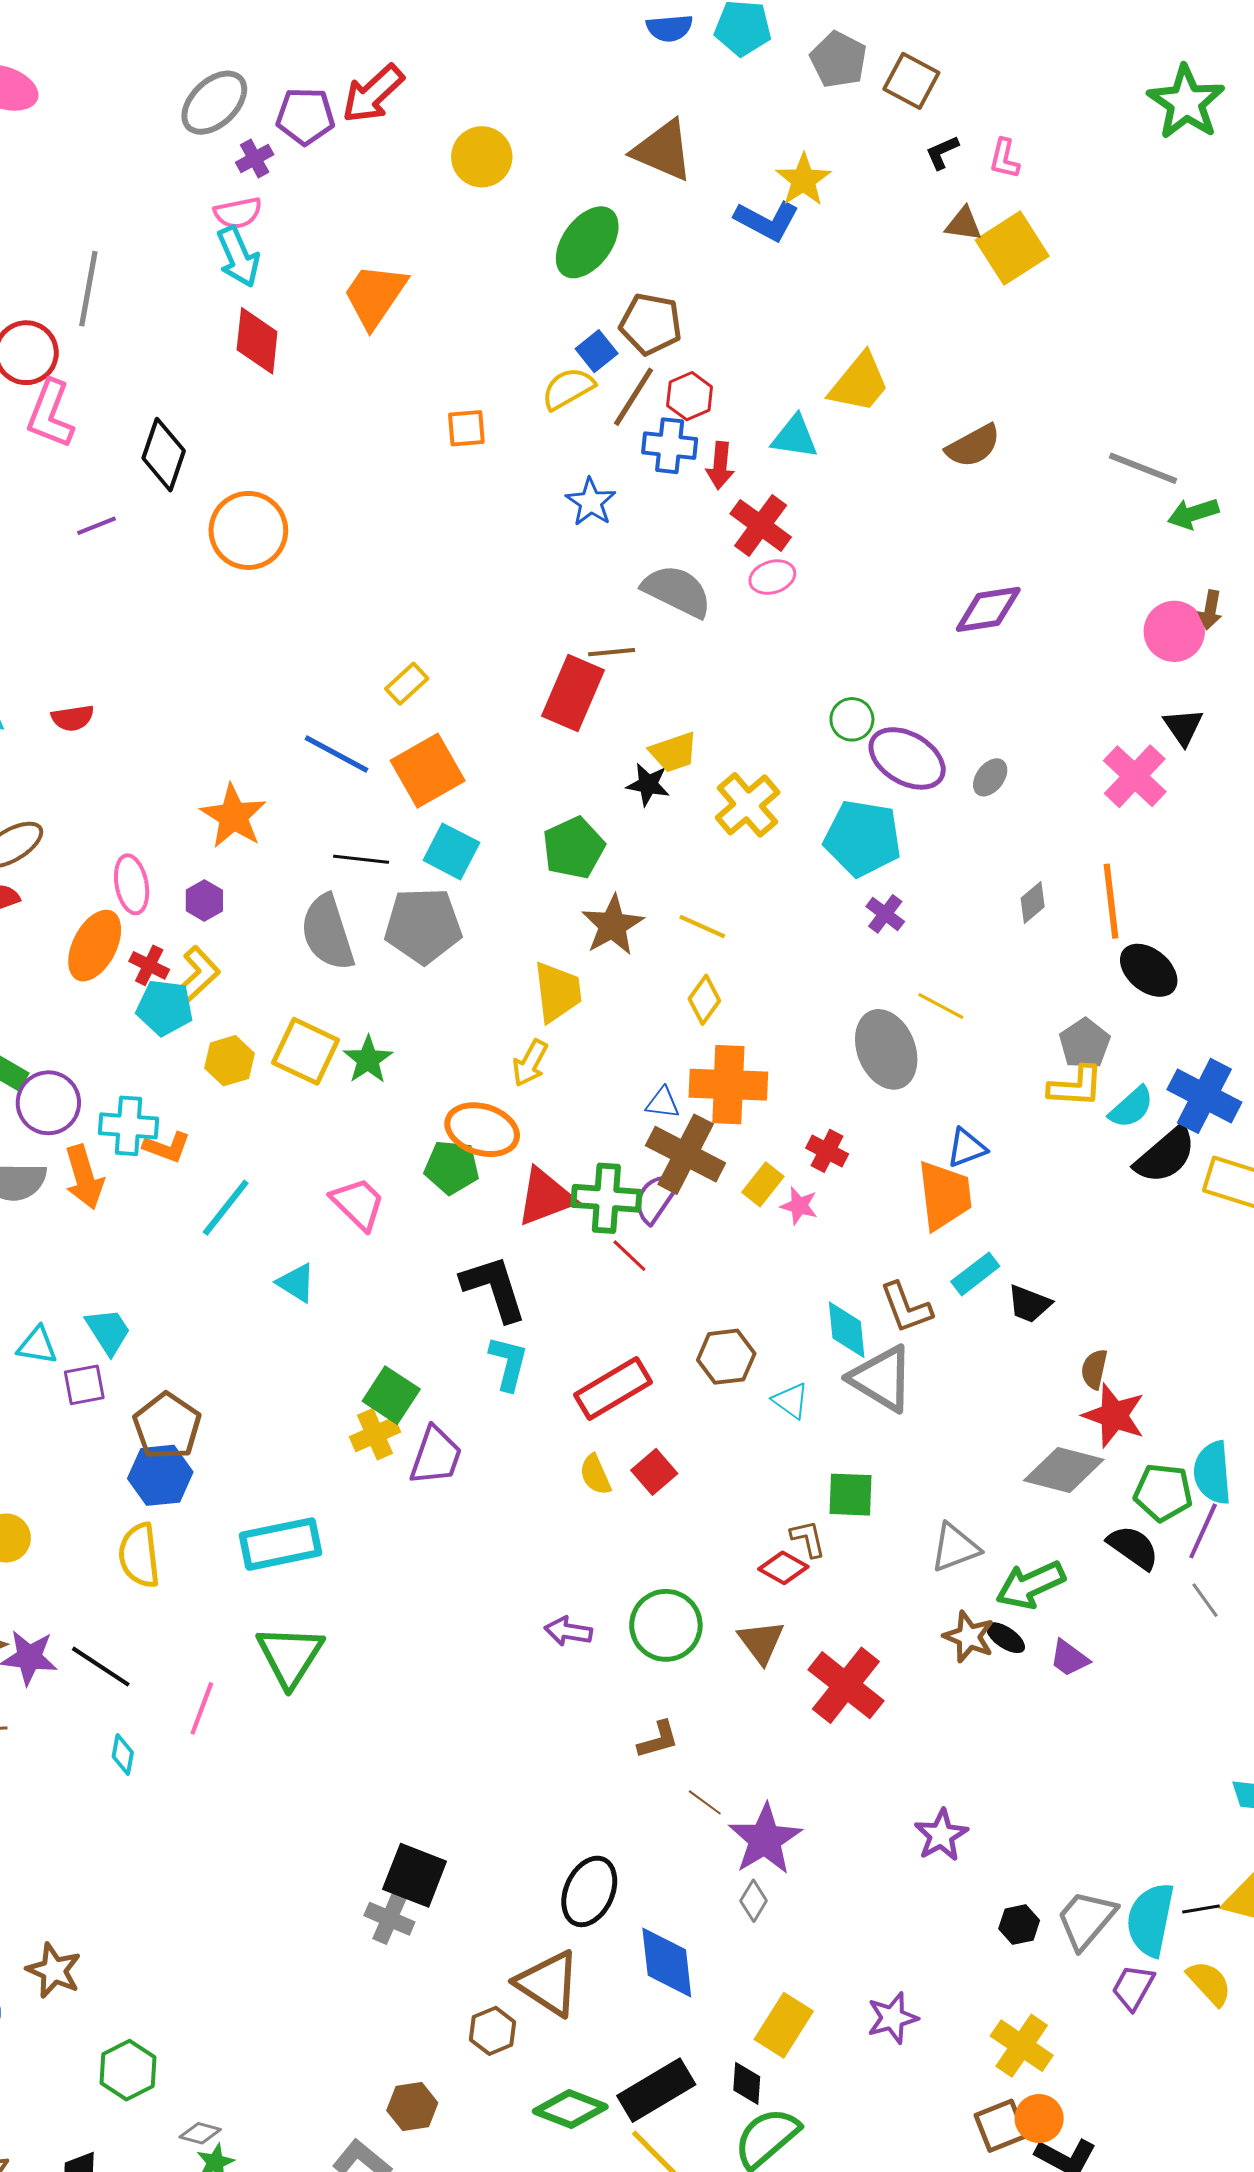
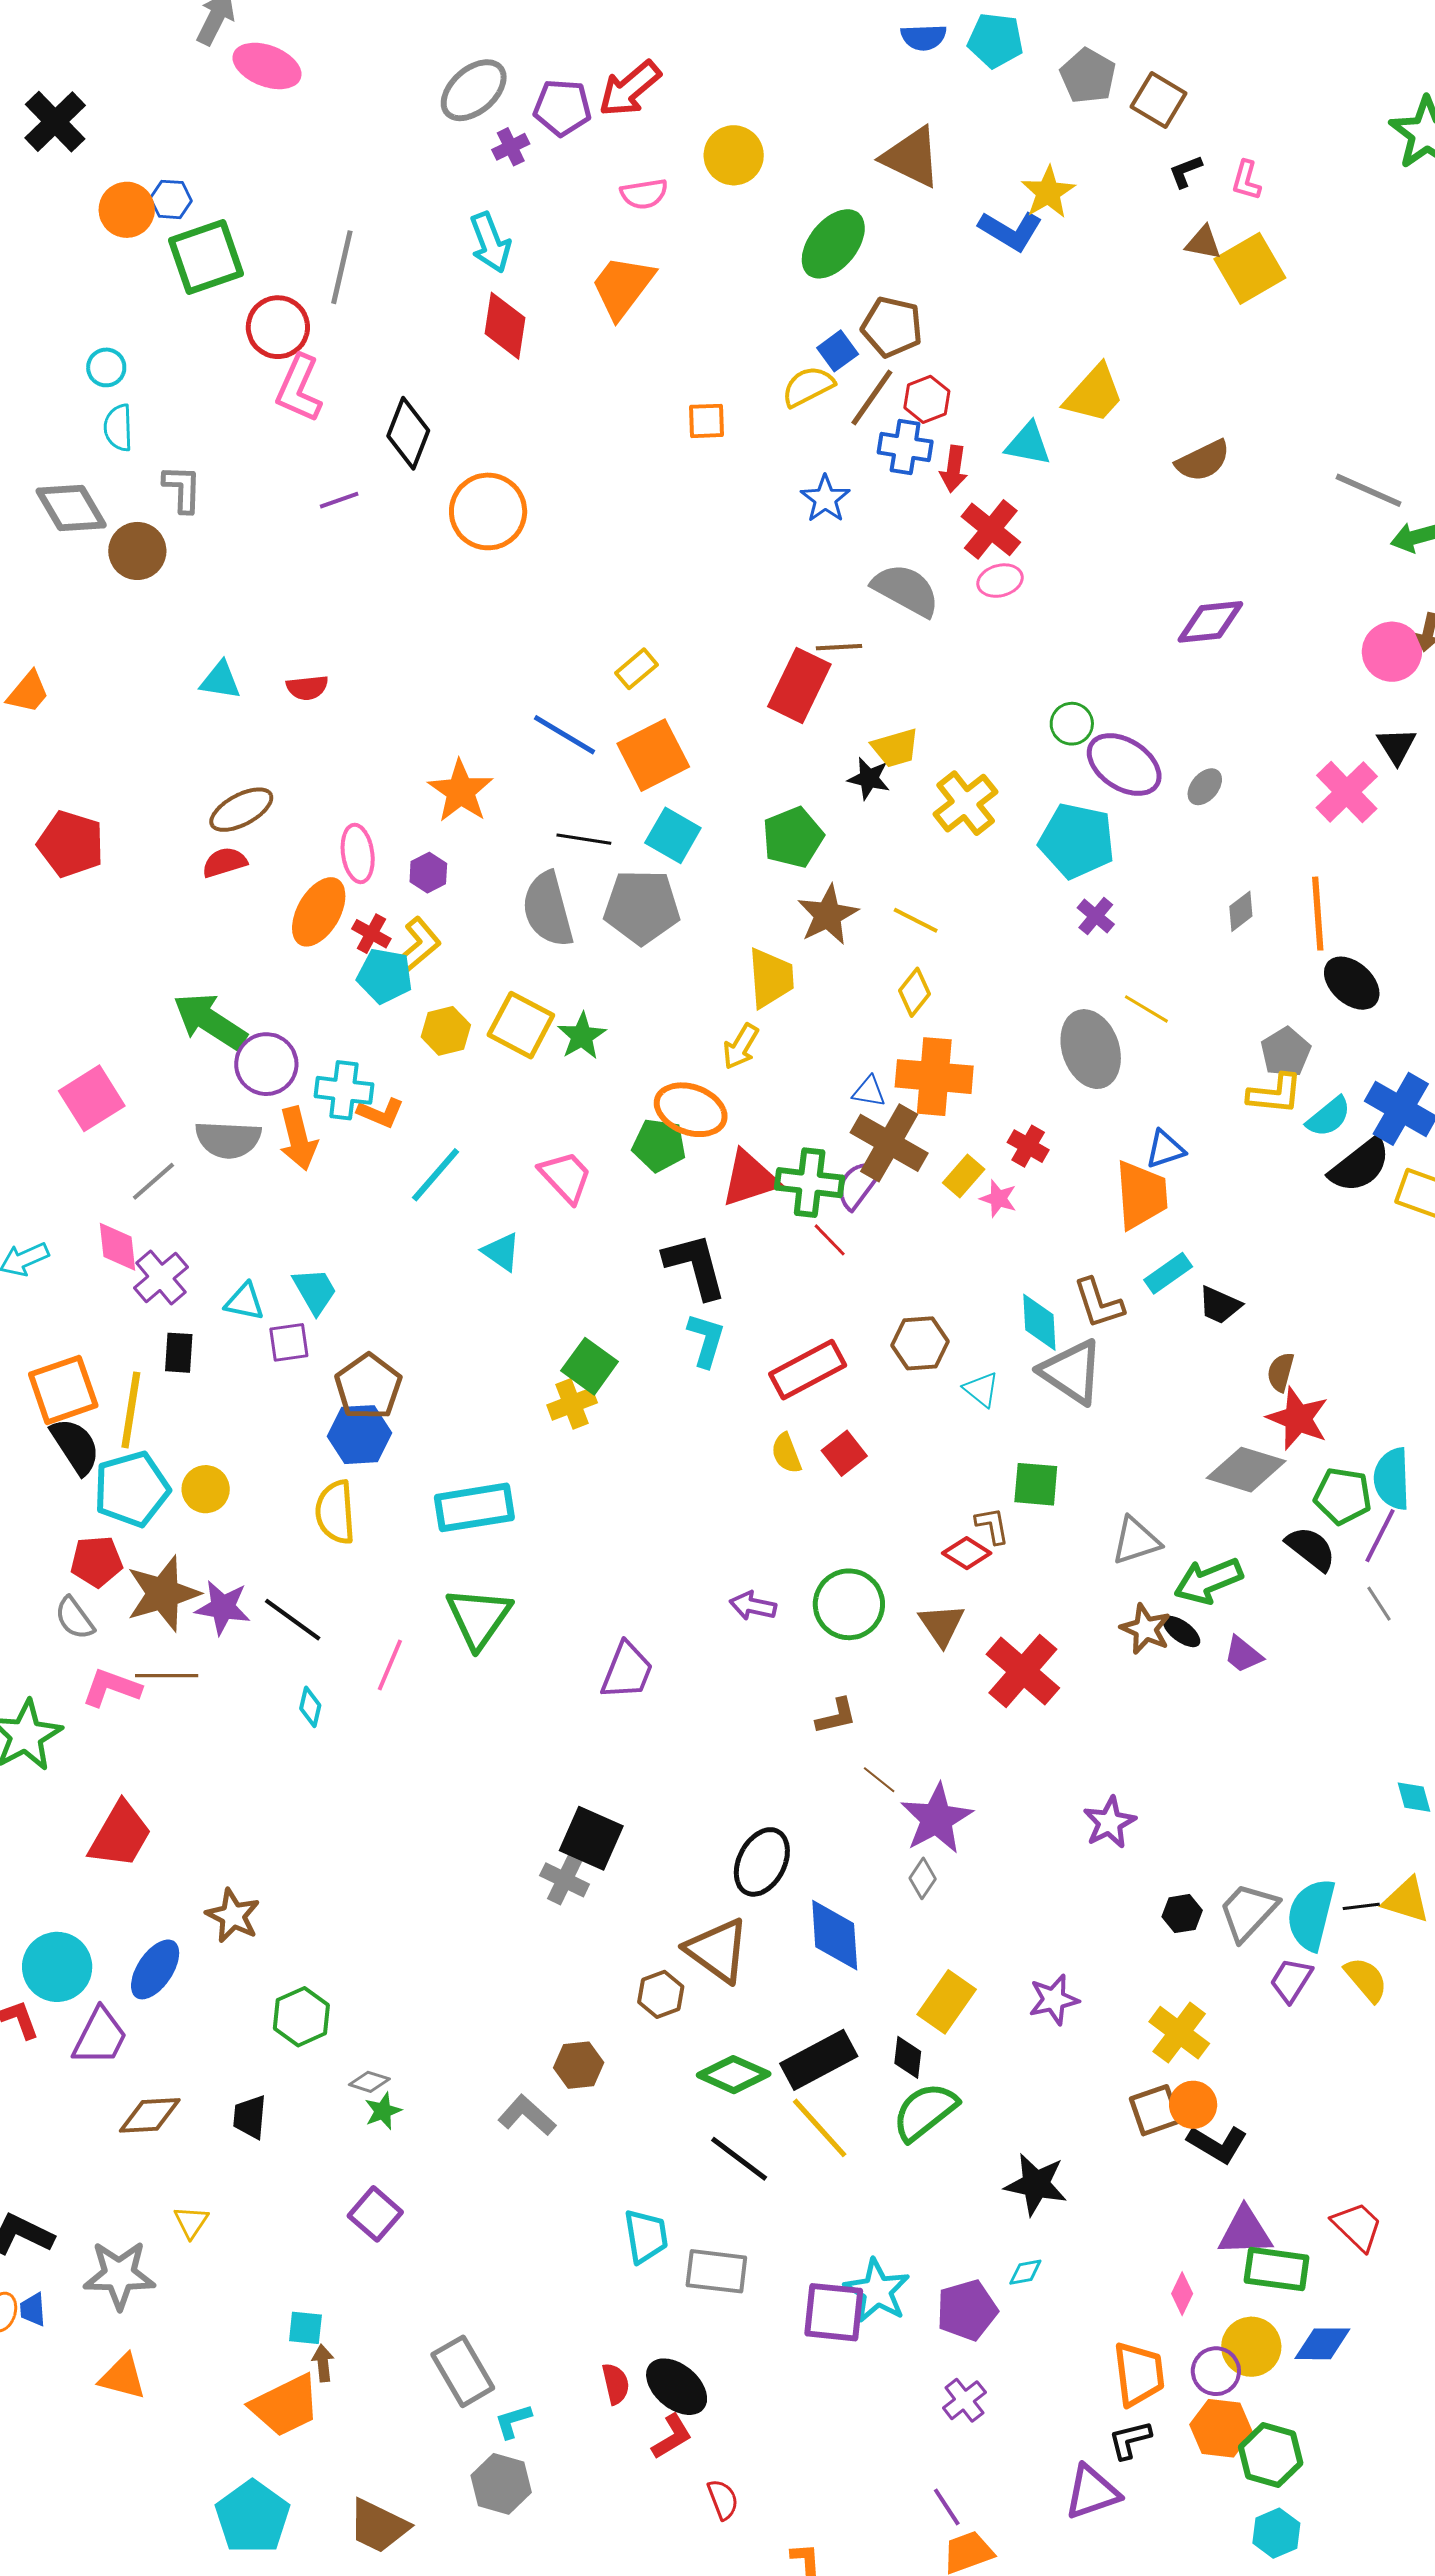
pink semicircle: (238, 213) -> (644, 194), moved
purple trapezoid: (436, 1456) -> (627, 1671), moved

